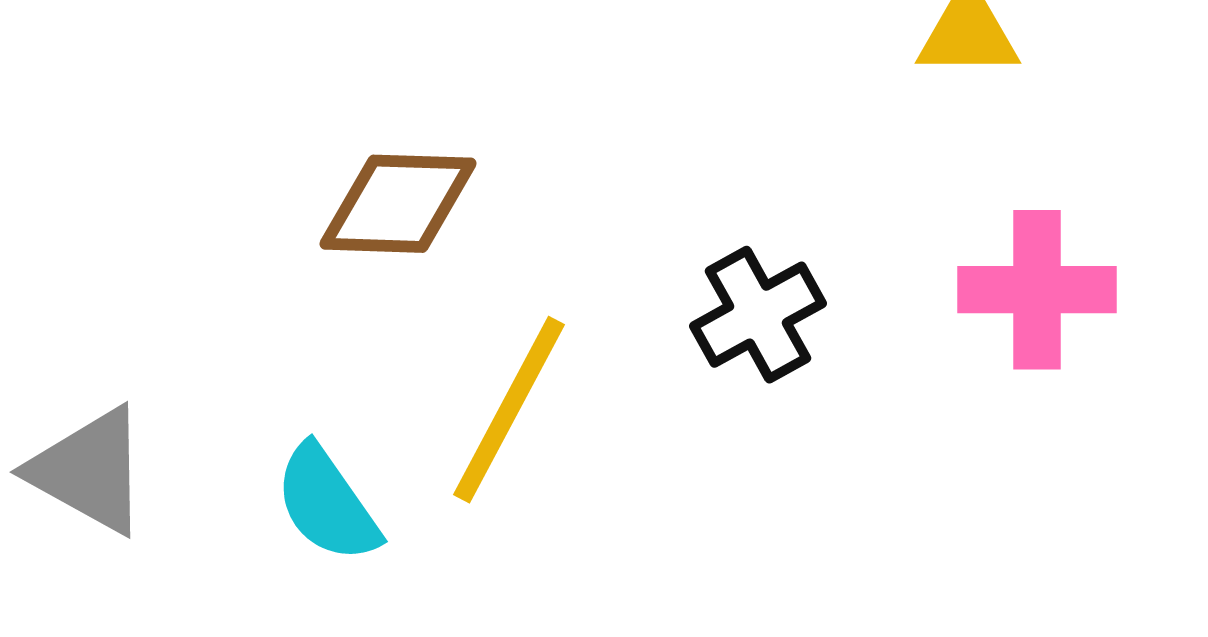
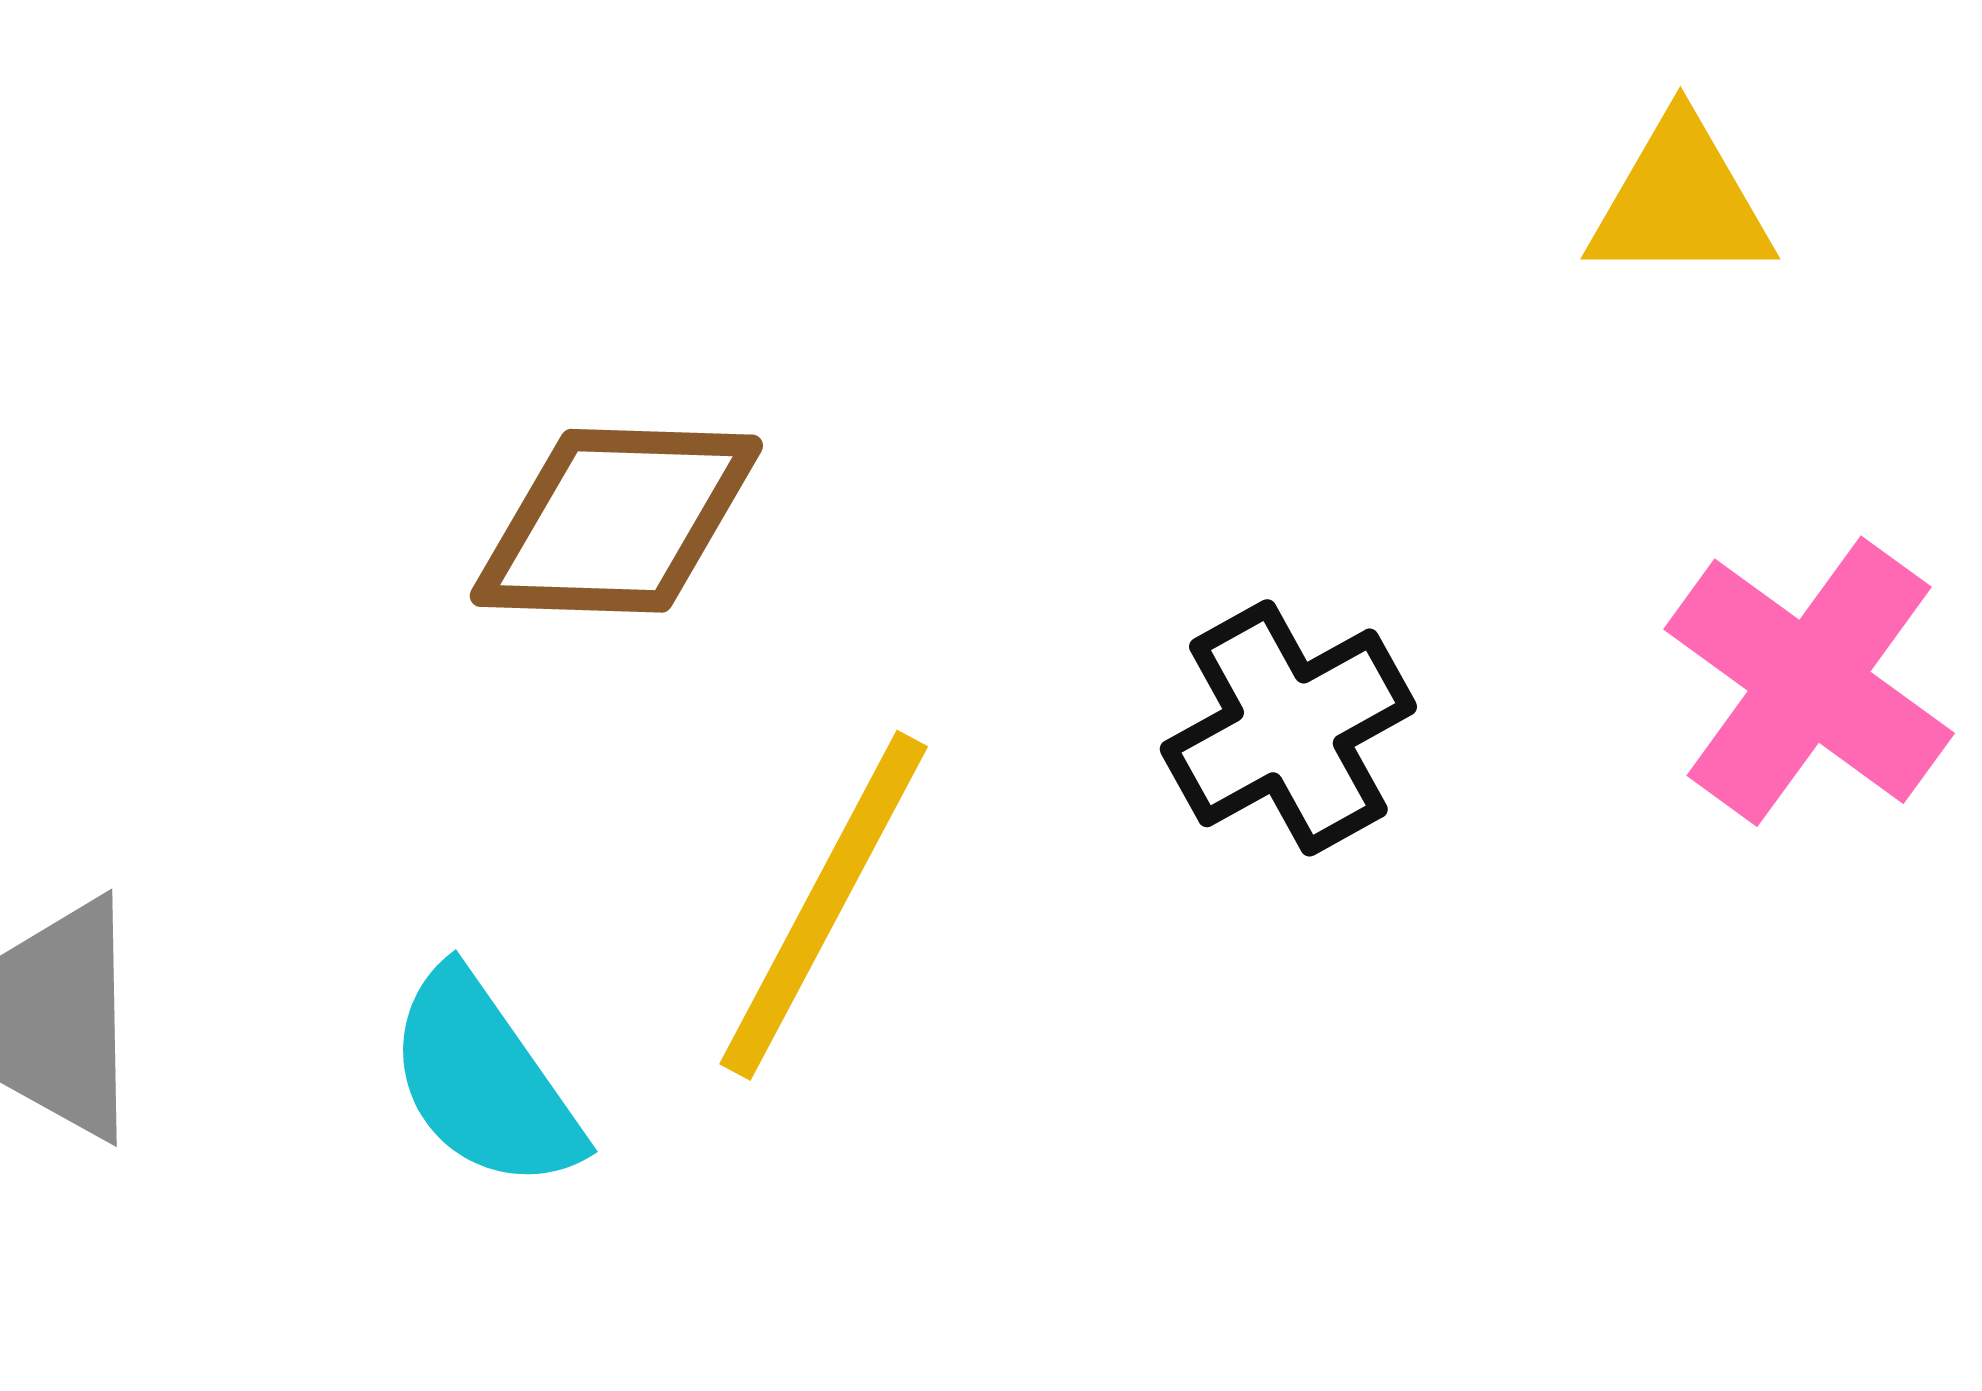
pink cross: (1037, 290) -> (1809, 681), turned 36

